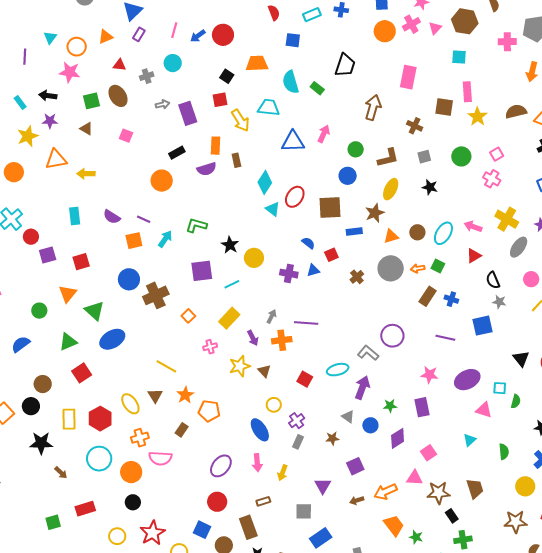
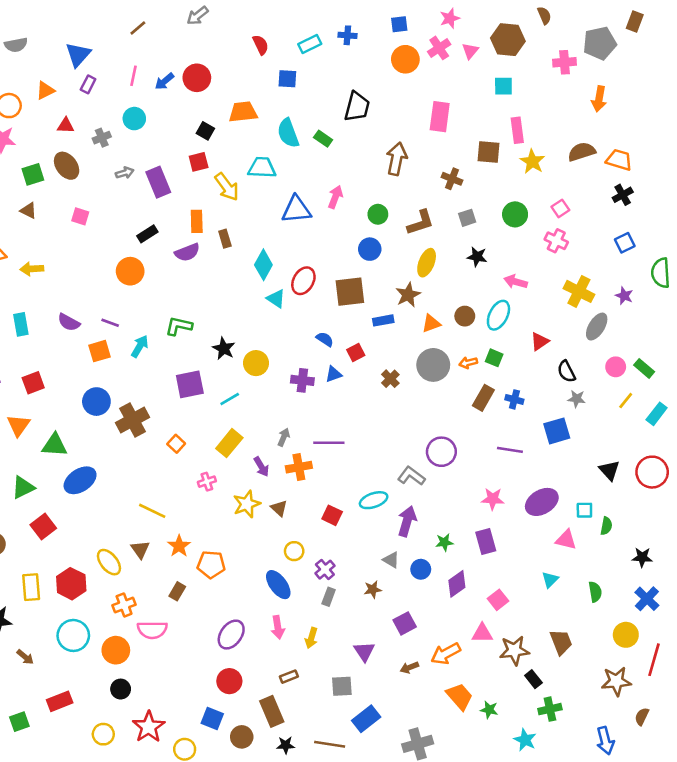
pink arrow: (473, 227) -> (516, 282), moved
green triangle: (94, 311) -> (55, 445), turned -35

